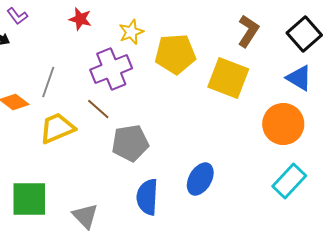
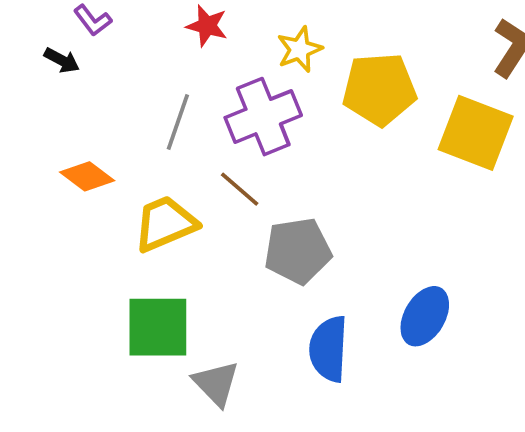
gray line: (48, 82) -> (178, 122), moved
green square: (29, 199) -> (158, 327), moved

